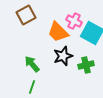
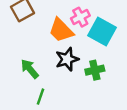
pink cross: (74, 21) -> (80, 17), turned 35
green line: (32, 87) -> (41, 97), moved

